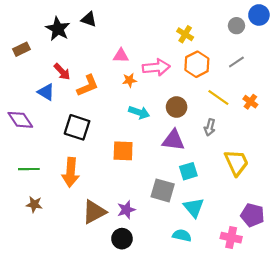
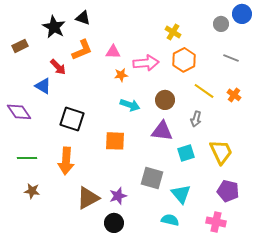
gray line: (236, 62) -> (231, 58), moved, turned 56
orange L-shape: (88, 86) -> (82, 50), moved
cyan square: (188, 171) -> (186, 153), moved
purple pentagon: (253, 215) -> (228, 191), moved

